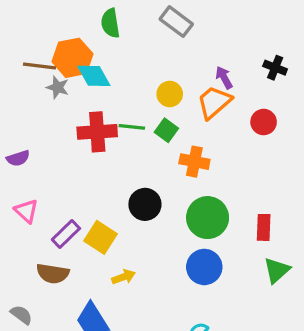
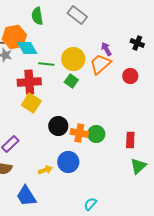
yellow circle: (170, 94) -> (73, 59), size x1.5
green line: (132, 127) -> (46, 64), moved
orange cross: (194, 162) -> (79, 133), moved
green circle: (208, 218) -> (96, 134), size x0.7
yellow square: (100, 237) -> (31, 103), moved
blue circle: (204, 267) -> (68, 162), moved

